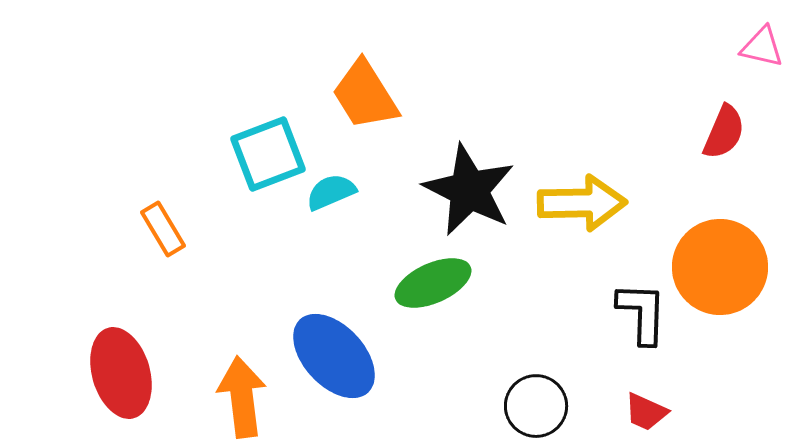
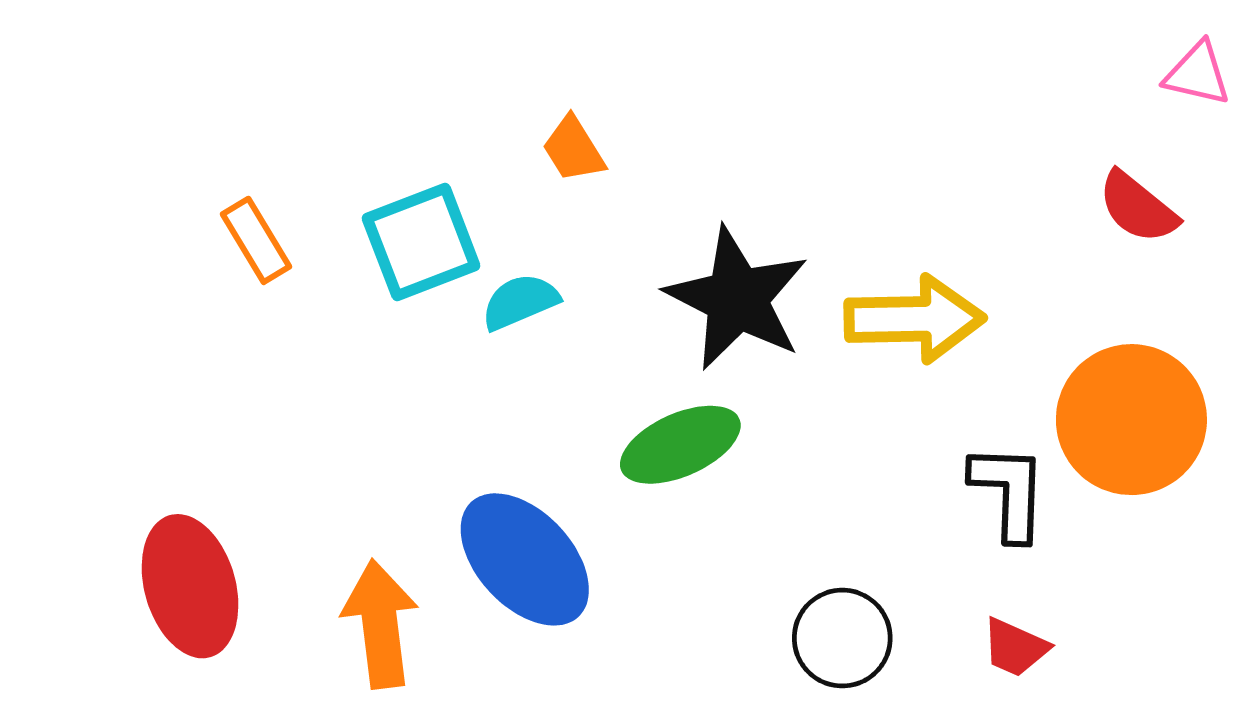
orange trapezoid: (365, 95) -> (573, 149), size x0.6
red semicircle: (724, 132) -> (1138, 207), turned 106
orange rectangle: (163, 229) -> (256, 240), moved

